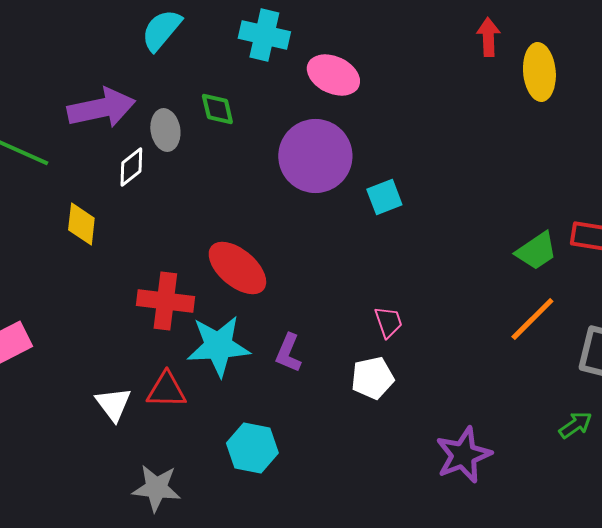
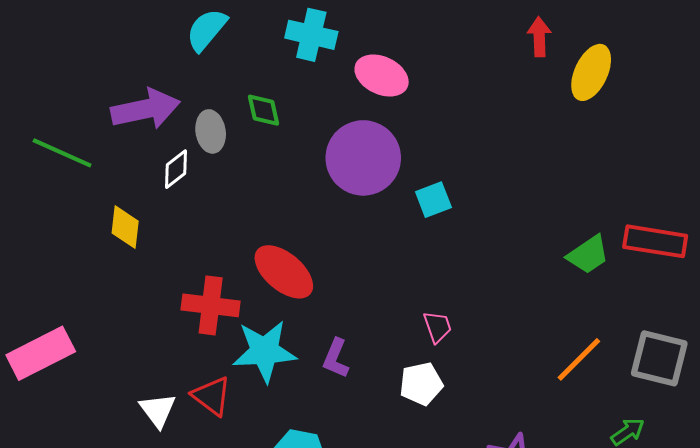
yellow ellipse: (539, 72) -> (591, 72), turned 30
orange line: (532, 319) -> (579, 359), moved
red triangle: (166, 390) -> (212, 396), turned 36

